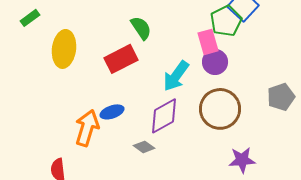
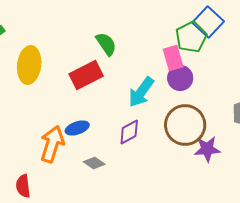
purple diamond: (164, 116) -> (129, 132), size x0.7
gray diamond: (144, 147) -> (94, 163), moved
purple star: (242, 160) -> (207, 149), moved

